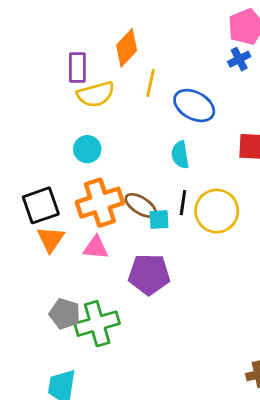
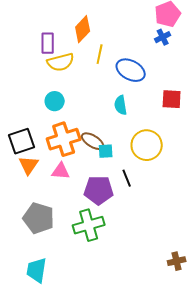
black line: (183, 203) -> (127, 178), moved, turned -30
gray pentagon: (65, 314) -> (39, 218), size x1.4
green cross: (97, 324) -> (89, 225), moved

